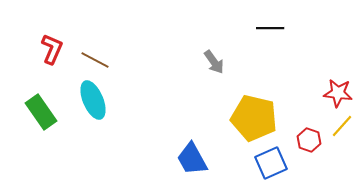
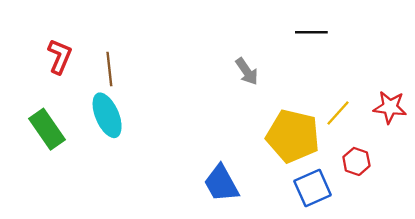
brown line: (95, 60) -> (109, 69), turned 56
yellow line: (342, 126) -> (338, 113), moved

